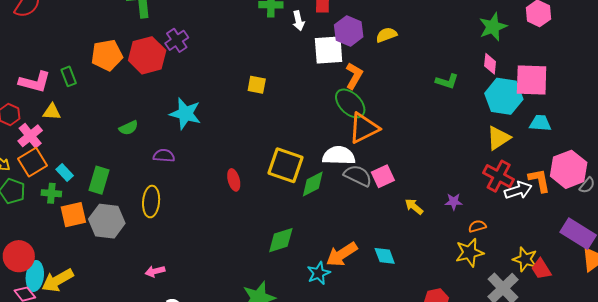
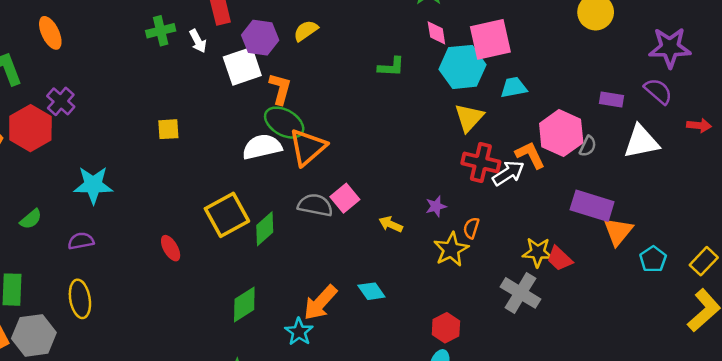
white semicircle: (339, 156) -> (262, 147), moved
yellow square: (286, 165) -> (227, 215), turned -33
orange semicircle: (477, 226) -> (471, 228), turned -42
yellow star: (470, 253) -> (451, 249), moved

